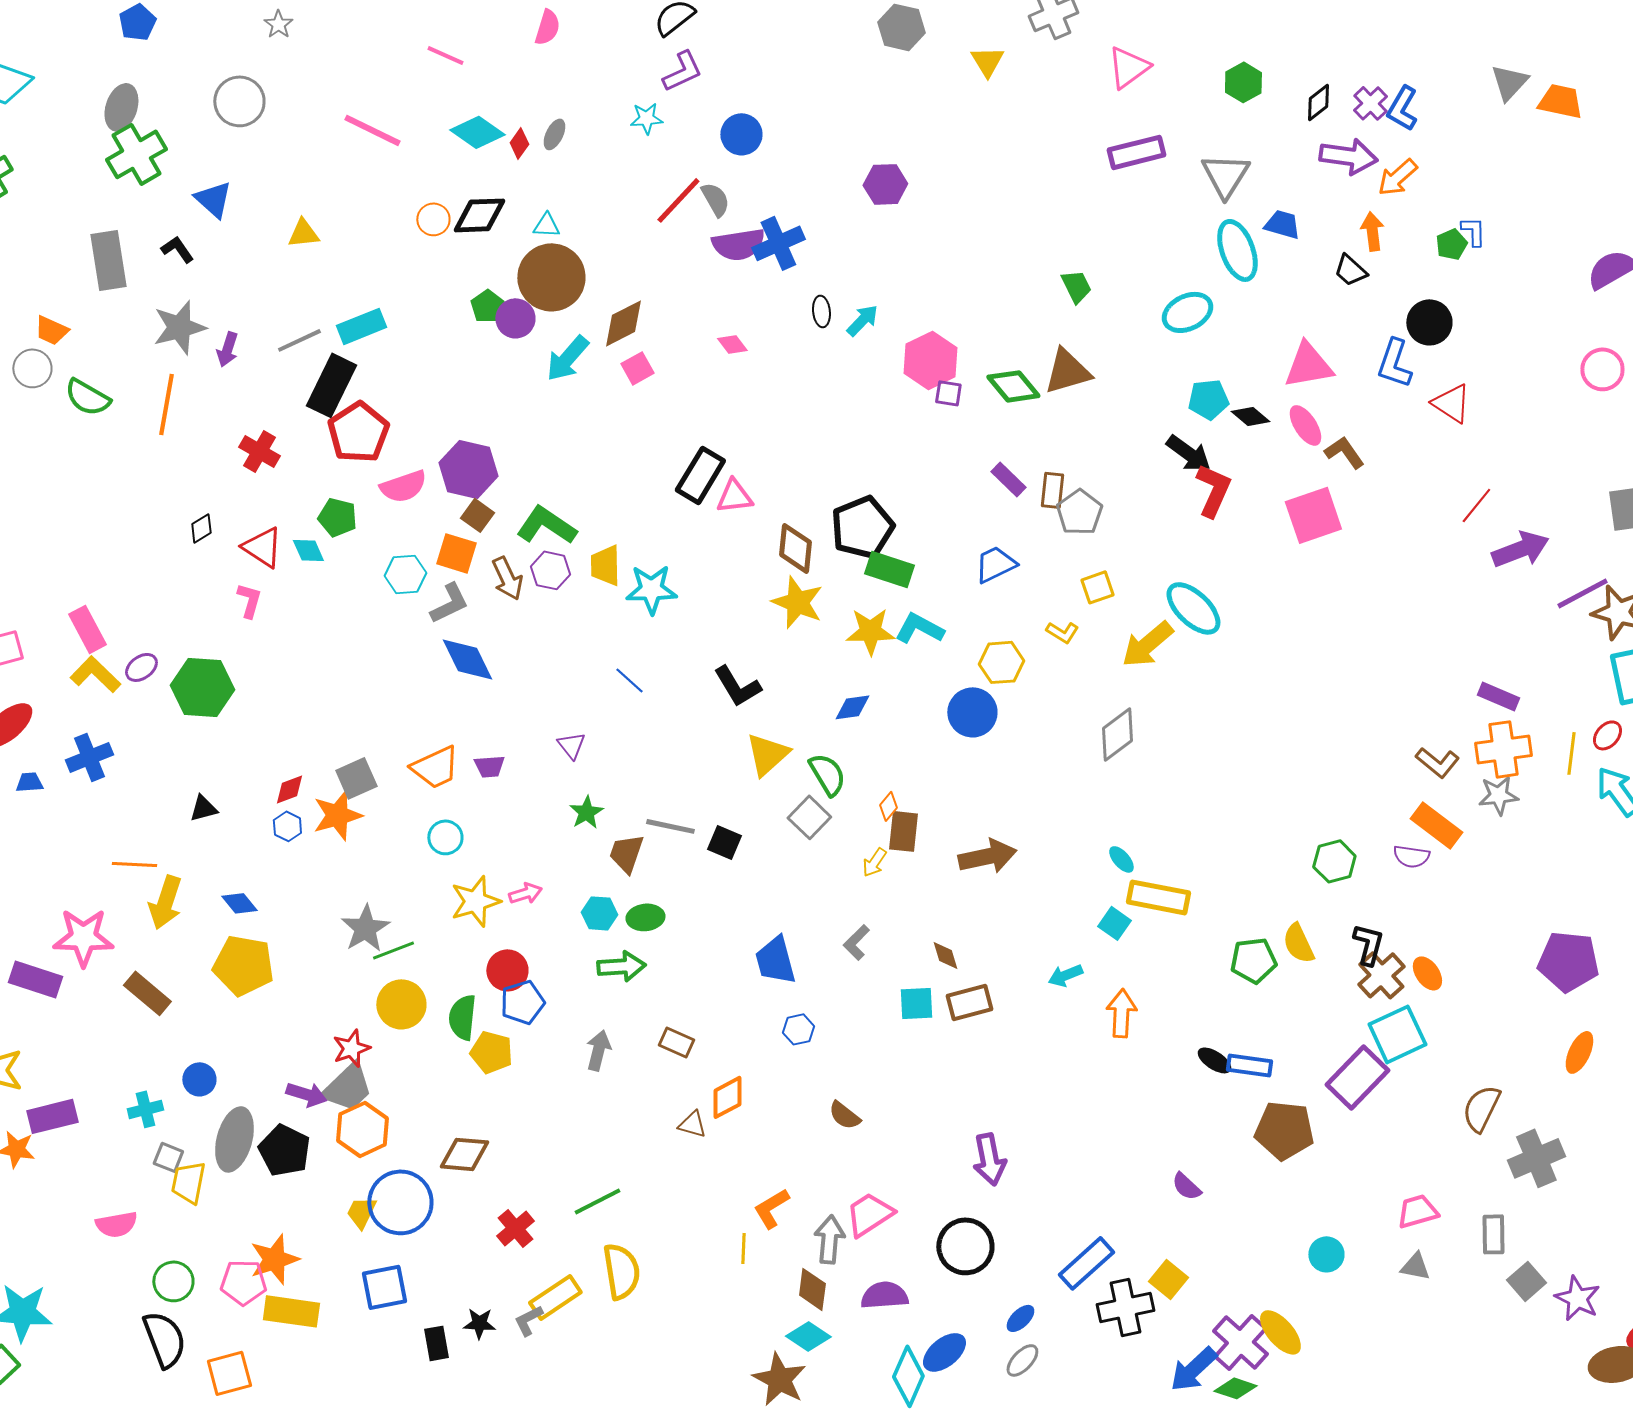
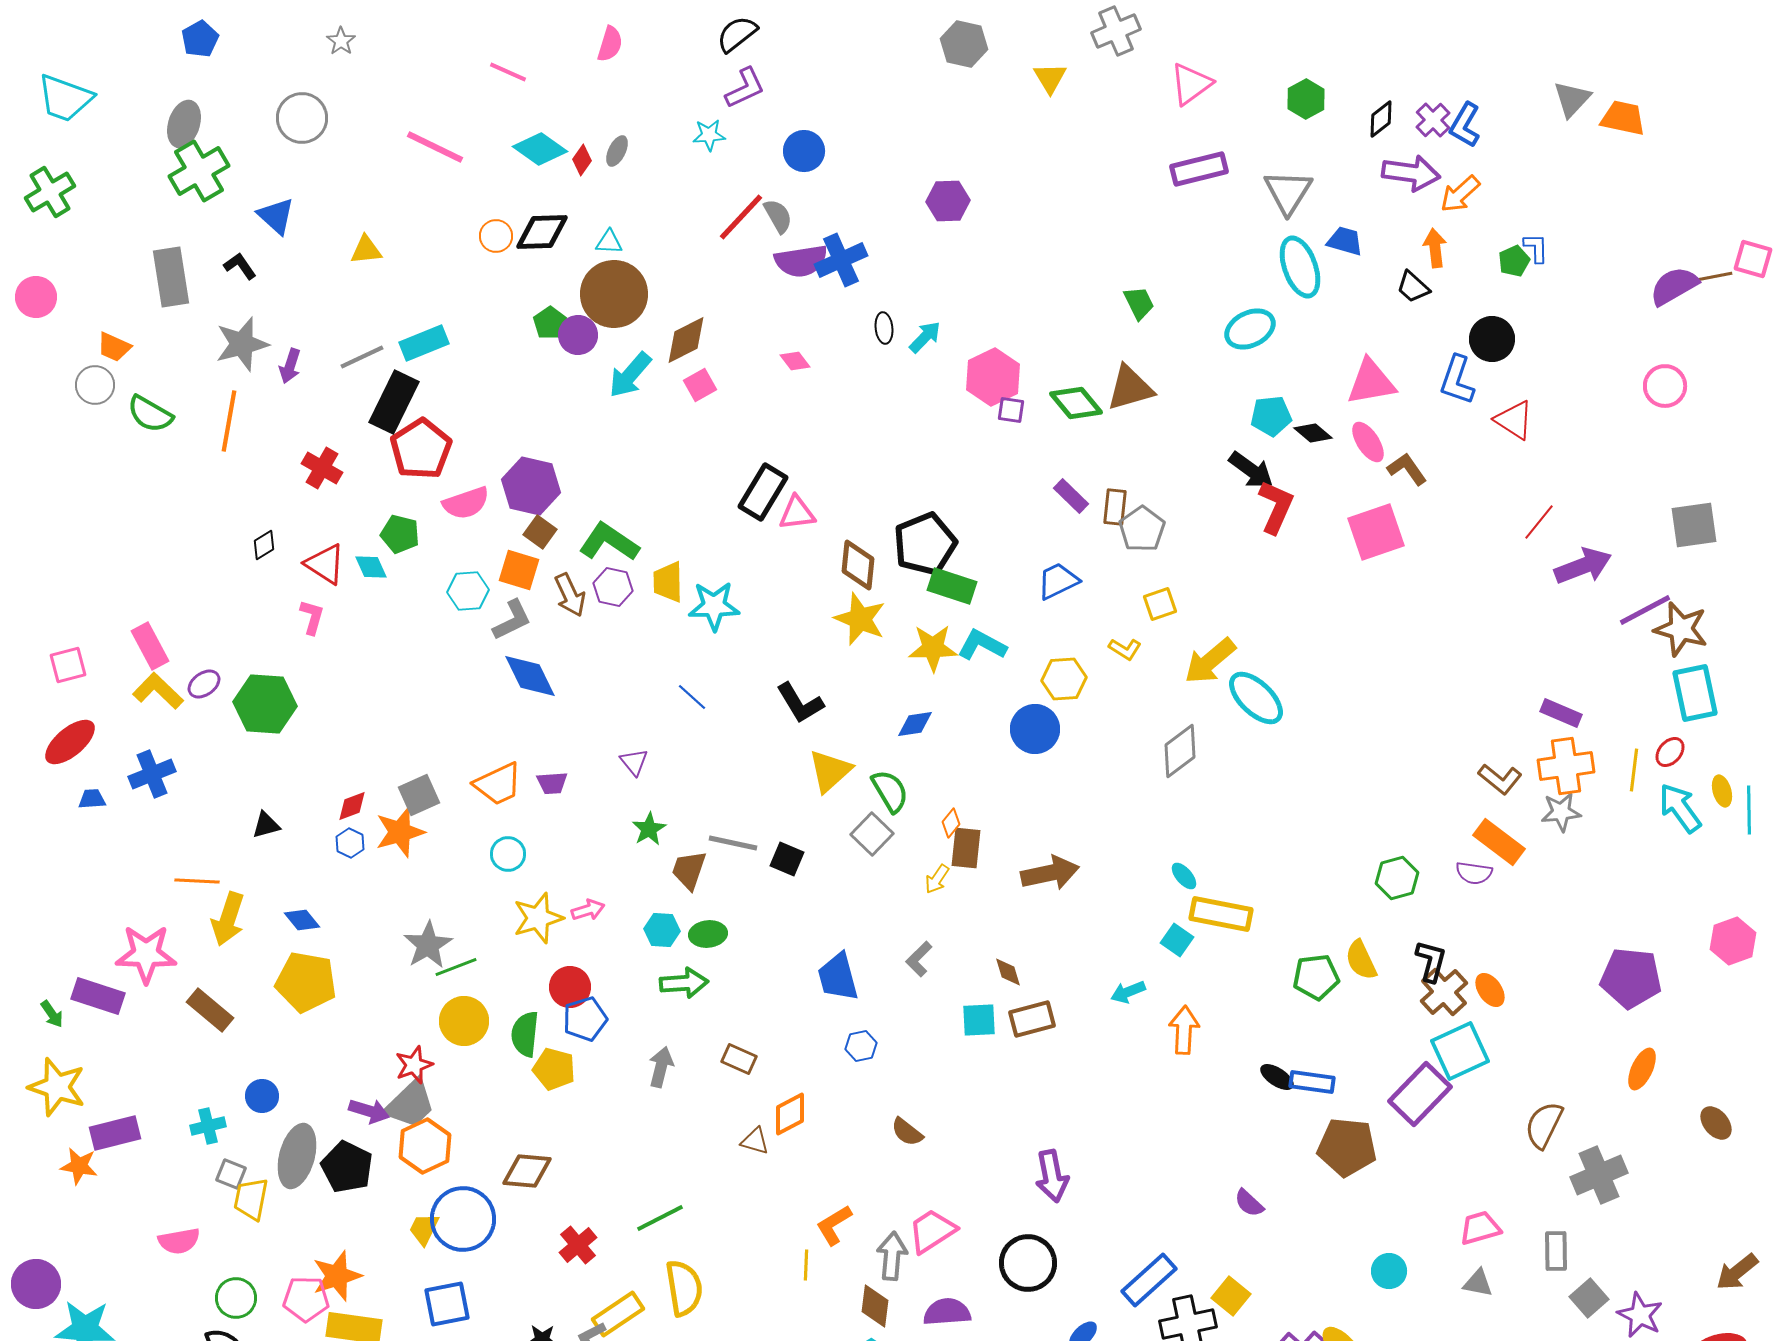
cyan ellipse: (1193, 608) -> (1256, 698), moved

